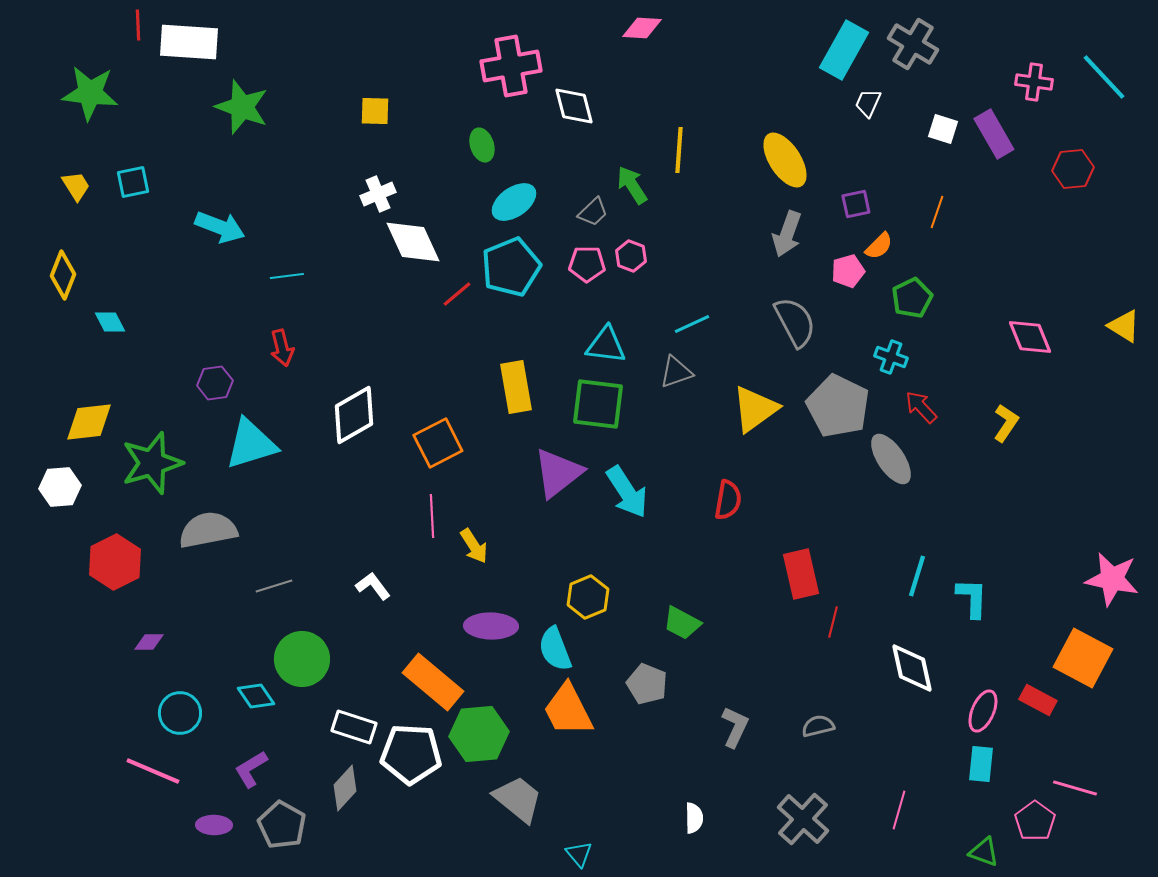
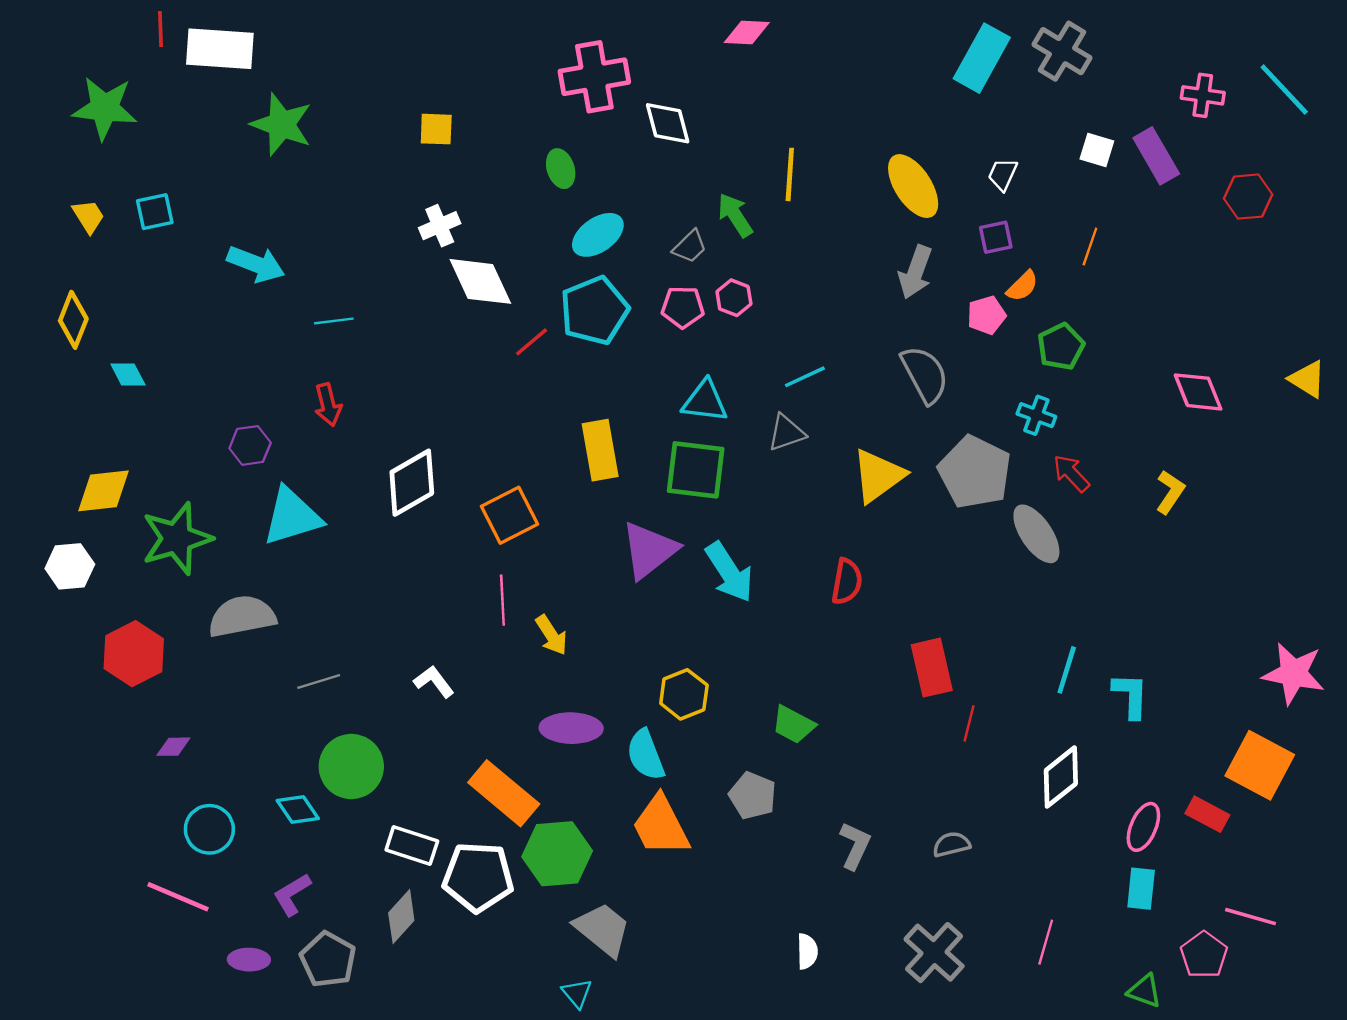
white trapezoid: (868, 103) -> (1003, 174), moved
white diamond: (912, 668) -> (1061, 777), turned 64
cyan triangle: (579, 854) -> (577, 993), moved

